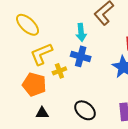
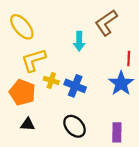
blue cross: (81, 56) -> (75, 86), moved
yellow cross: (59, 71) -> (51, 80), turned 32

